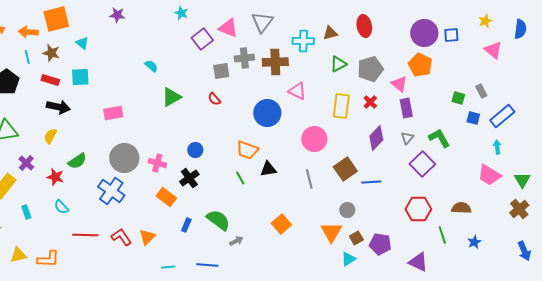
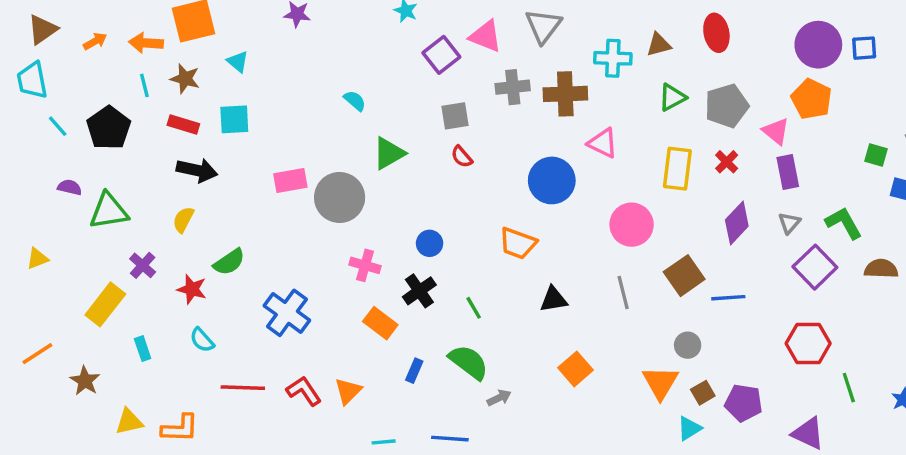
gray square: (221, 71) -> (455, 116), moved
gray circle: (124, 158) -> (340, 197), moved
black triangle: (268, 169) -> (553, 299), moved
green line: (240, 178) -> (474, 308), moved
brown semicircle: (461, 208) -> (881, 269), moved

